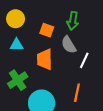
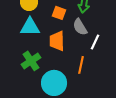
cyan triangle: (17, 45) -> (30, 27), size x1.5
orange line: (77, 93) -> (81, 65), moved

